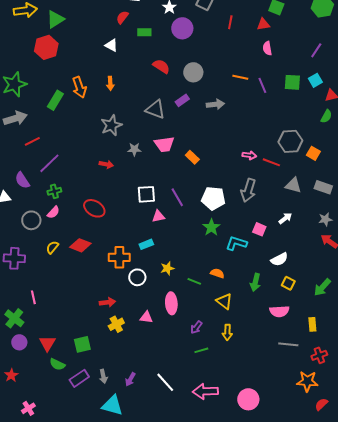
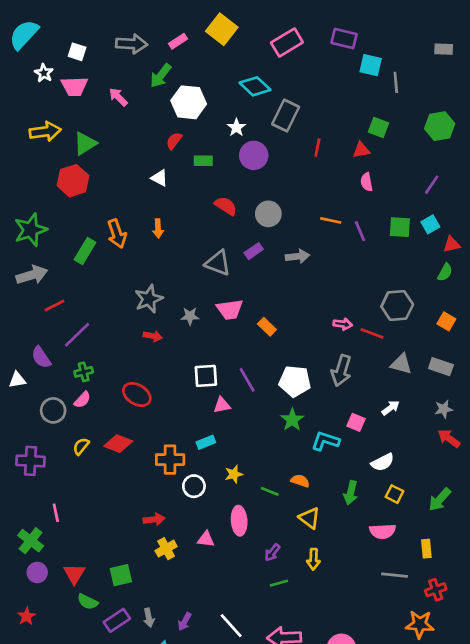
gray star: (111, 125) -> (149, 299), moved
orange square: (313, 153) -> (446, 321), moved

